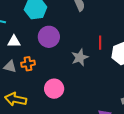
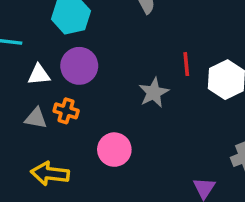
purple circle: (49, 37) -> (79, 66), moved
orange cross: (28, 64) -> (66, 111), turned 32

